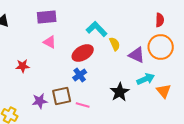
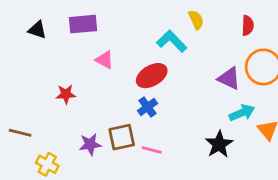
purple rectangle: (47, 17) -> (83, 24), moved
red semicircle: (160, 20) -> (248, 25), moved
yellow semicircle: (115, 44) -> (196, 20), moved
black star: (120, 92) -> (219, 144), moved

